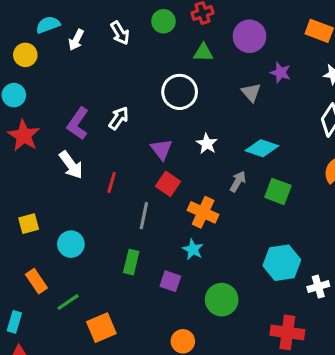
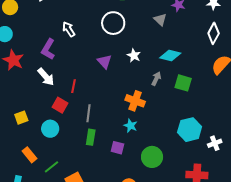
white arrow: (119, 118) -> (69, 29), moved, turned -63
red square: (168, 184) -> (60, 105), moved
gray line: (144, 216) -> (88, 113), moved

